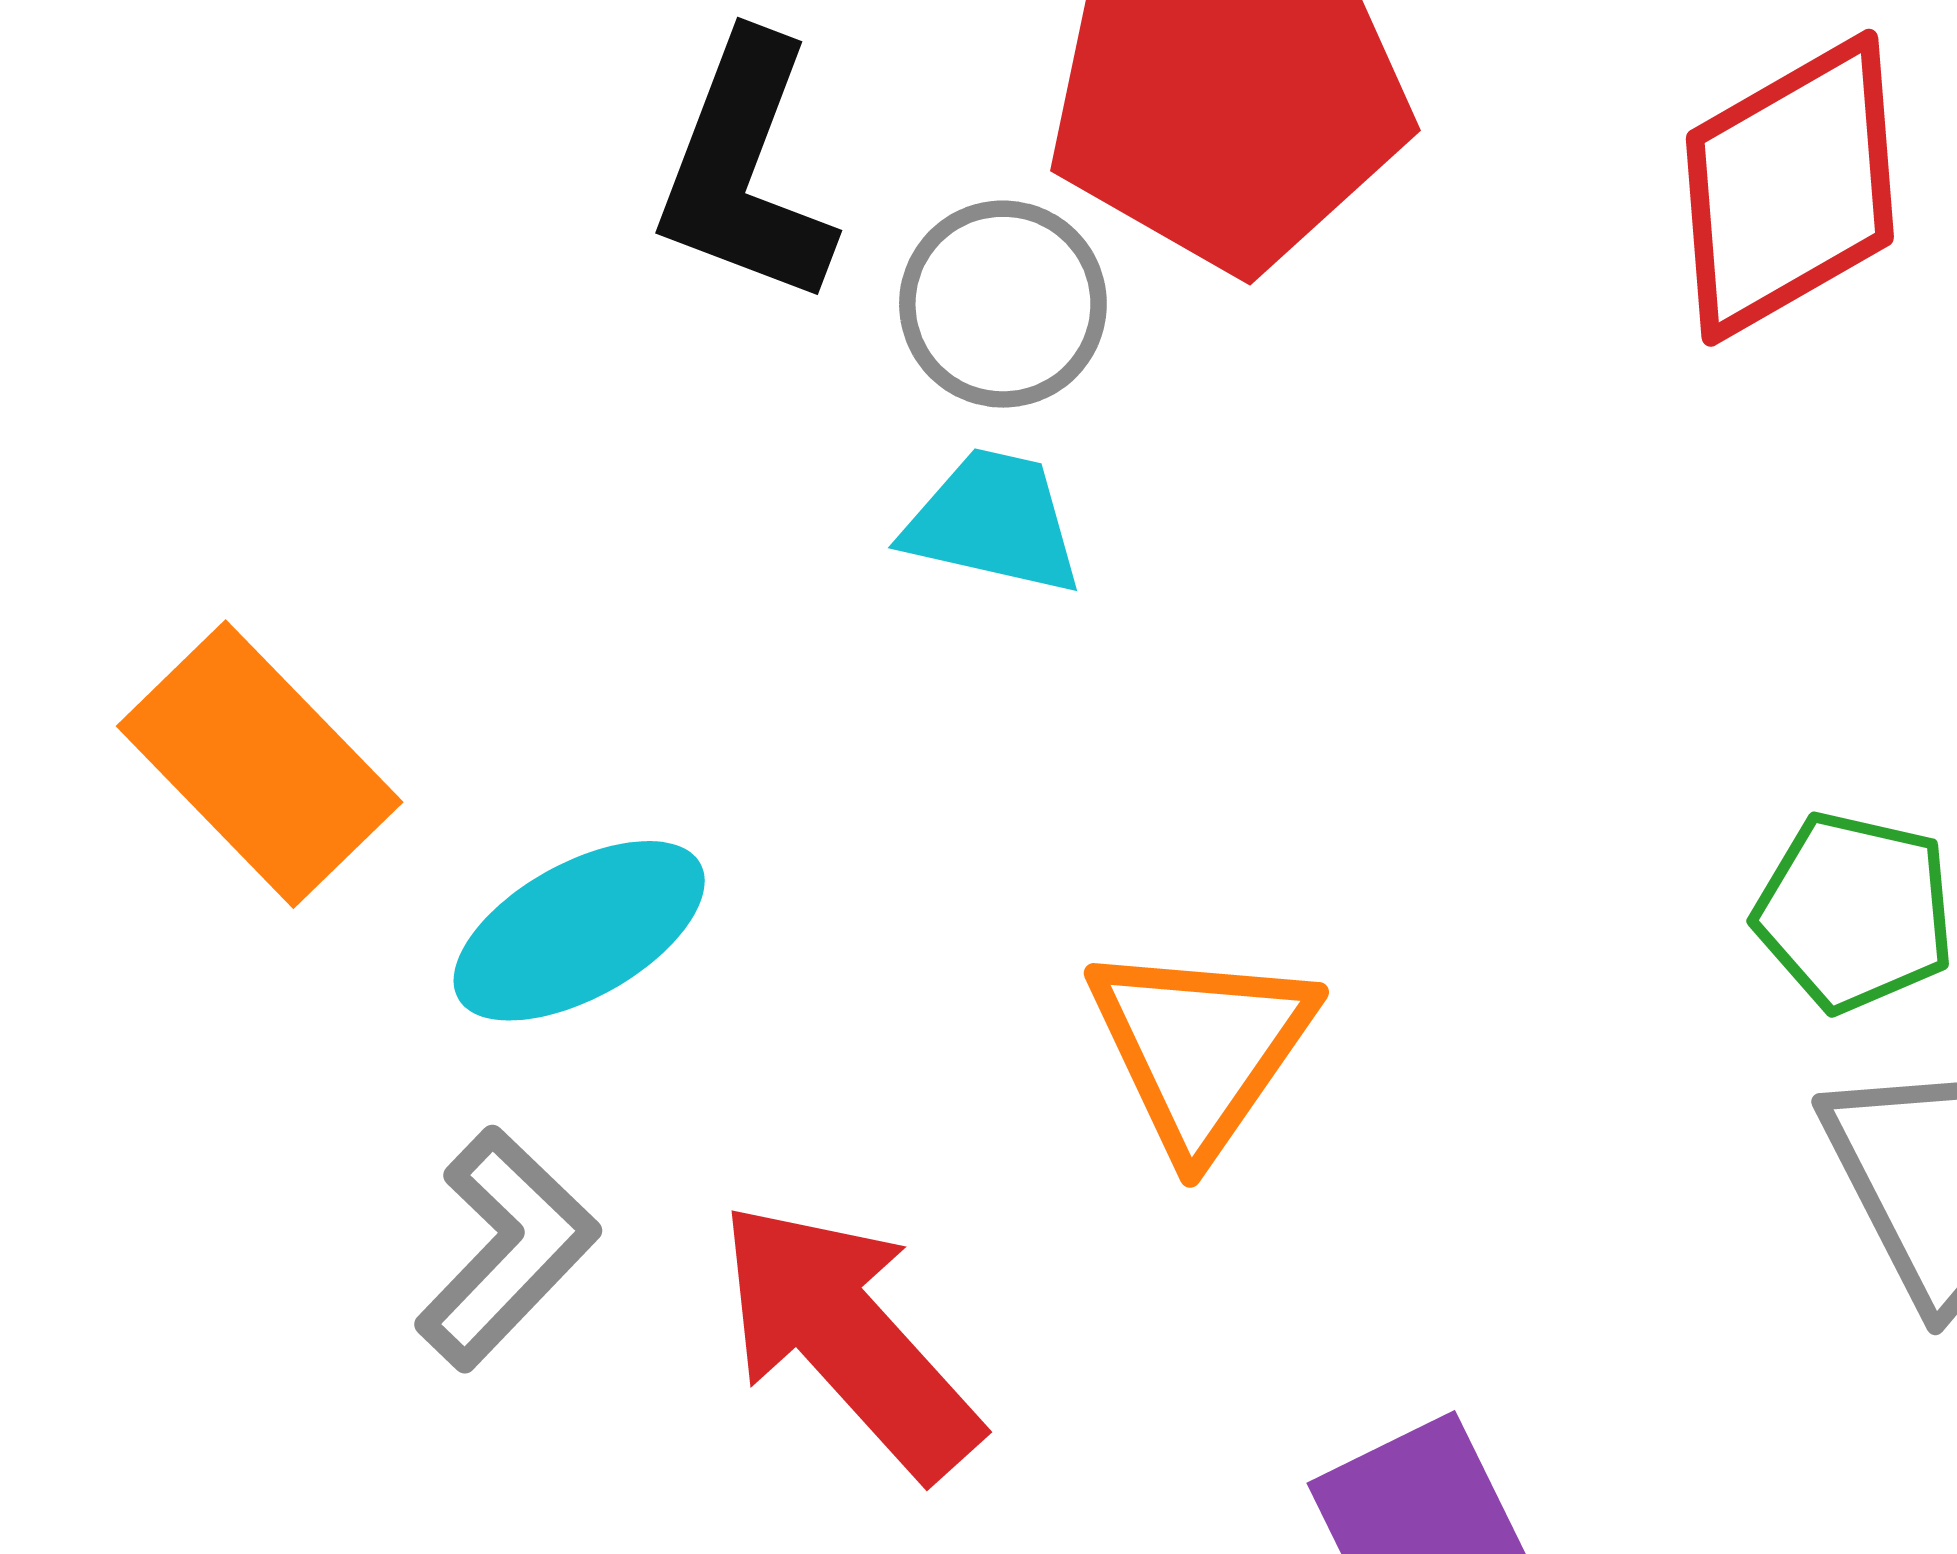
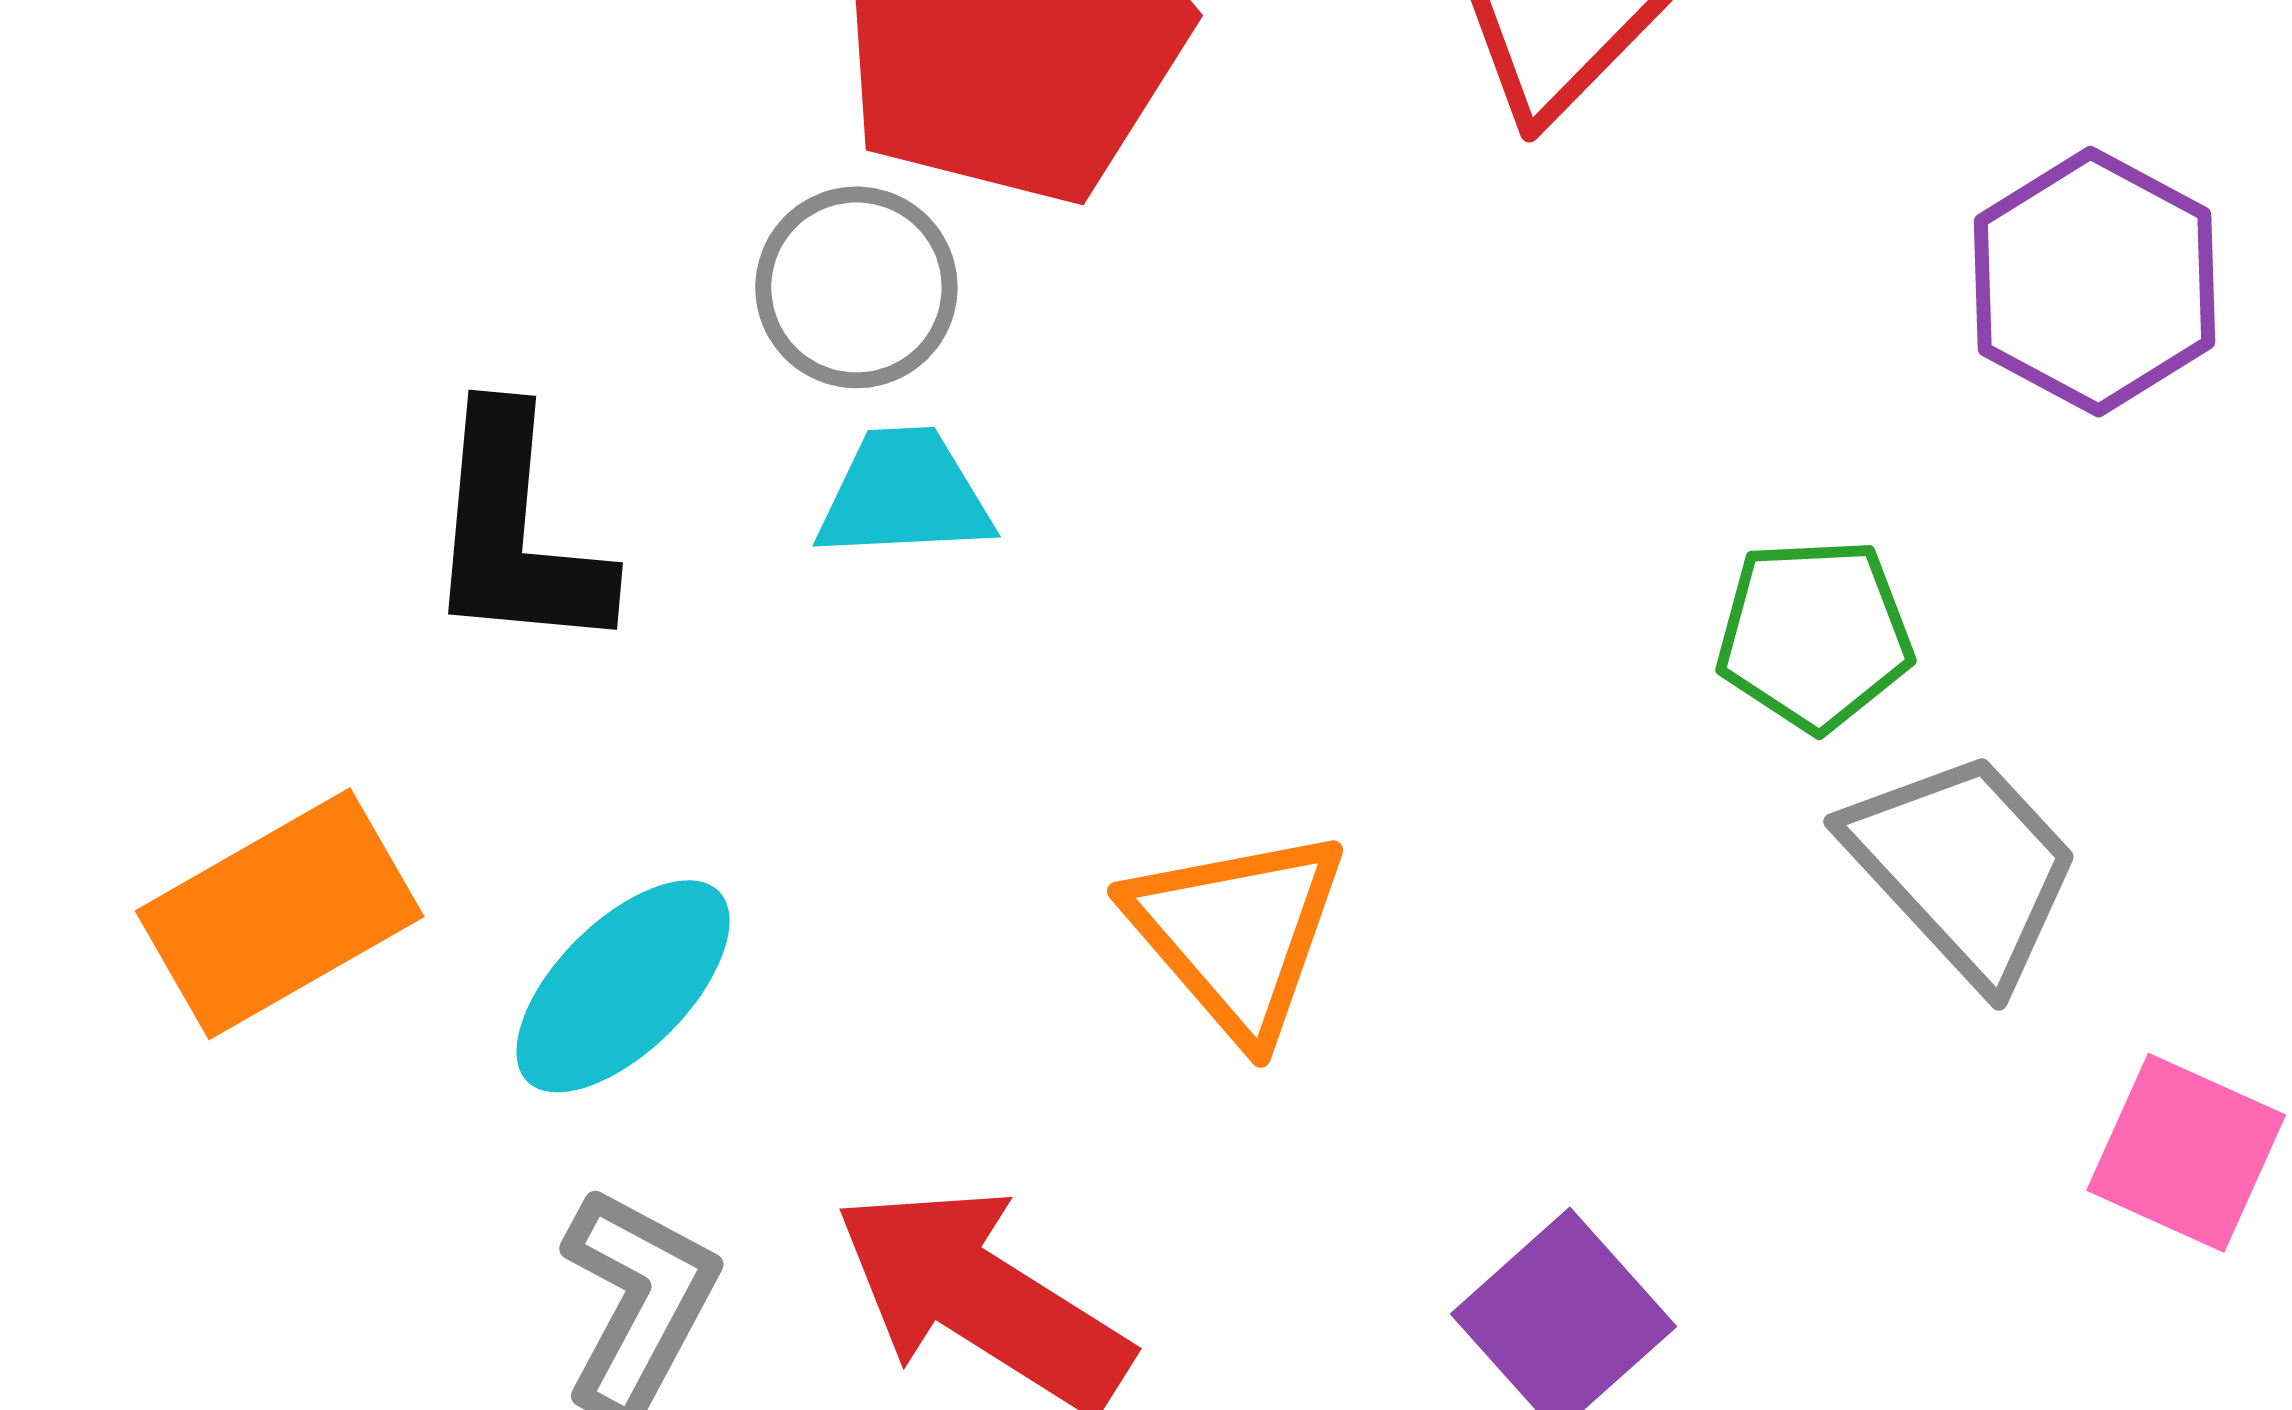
black L-shape: (745, 170) -> (516, 532), moved
orange rectangle: (260, 764) -> (280, 914), turned -60

